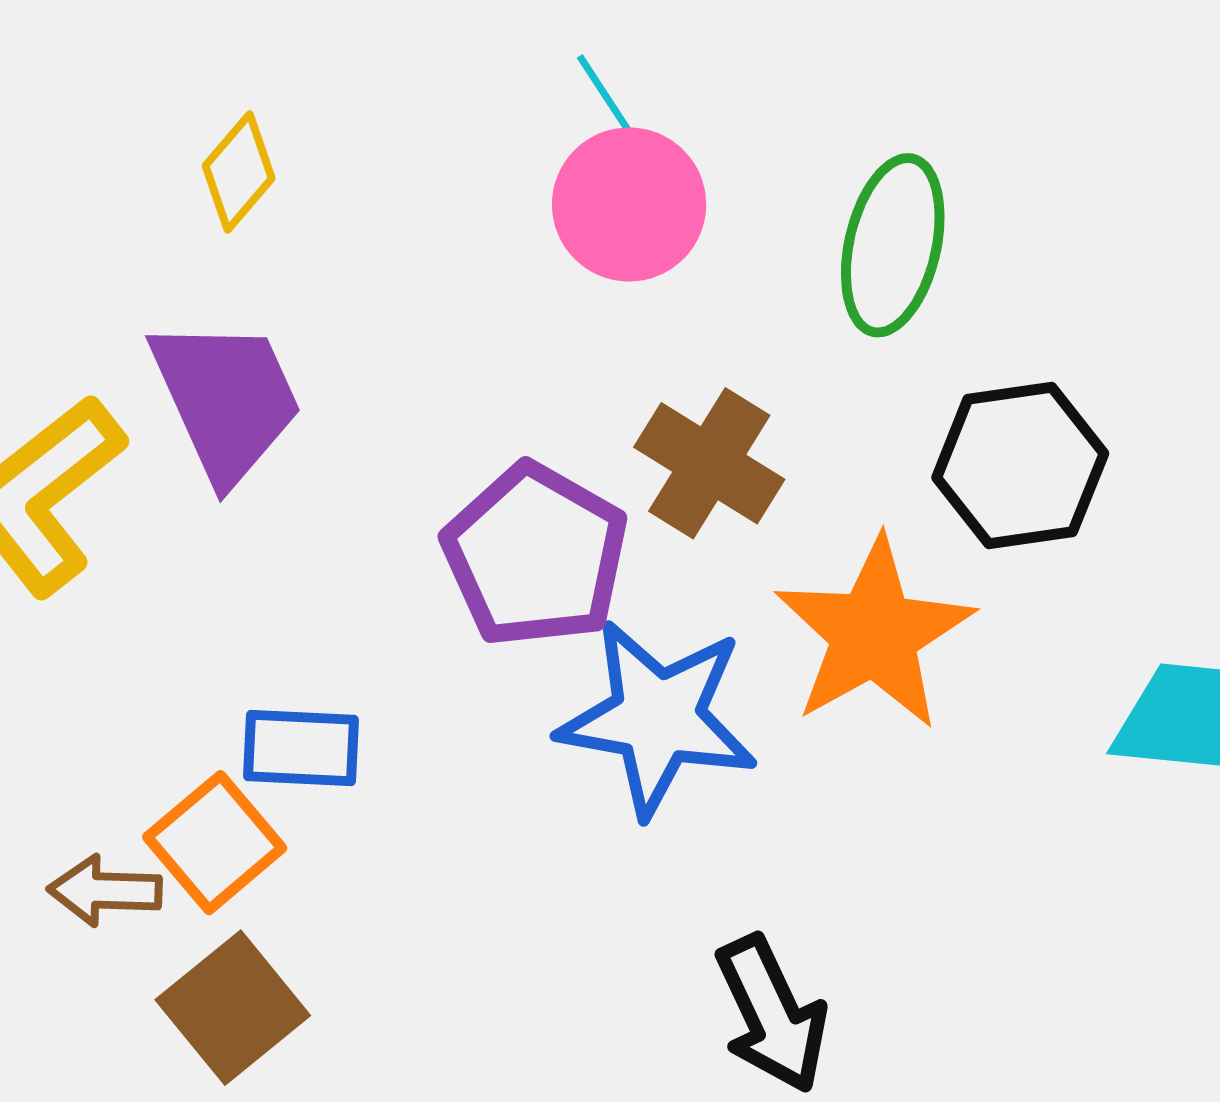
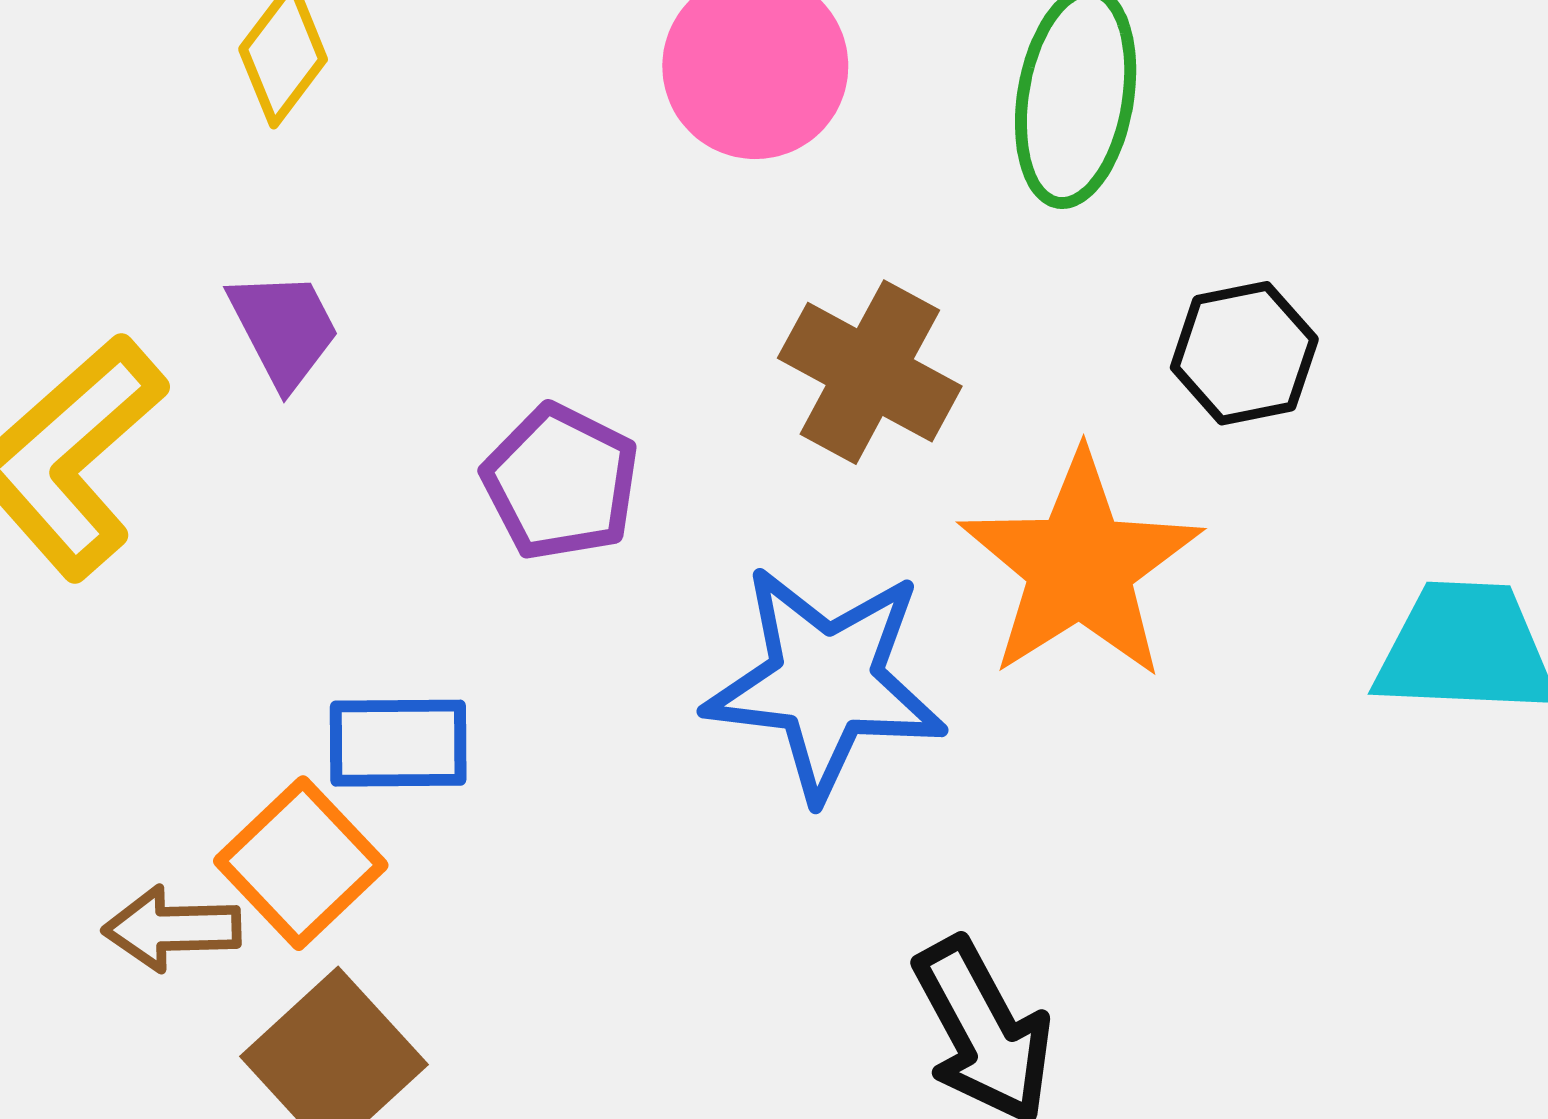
purple trapezoid: (226, 399) -> (284, 329), size x0.6
black hexagon: (1020, 466) -> (1244, 353), size x0.7
purple pentagon: (535, 555) -> (561, 482), moved, size x0.7

